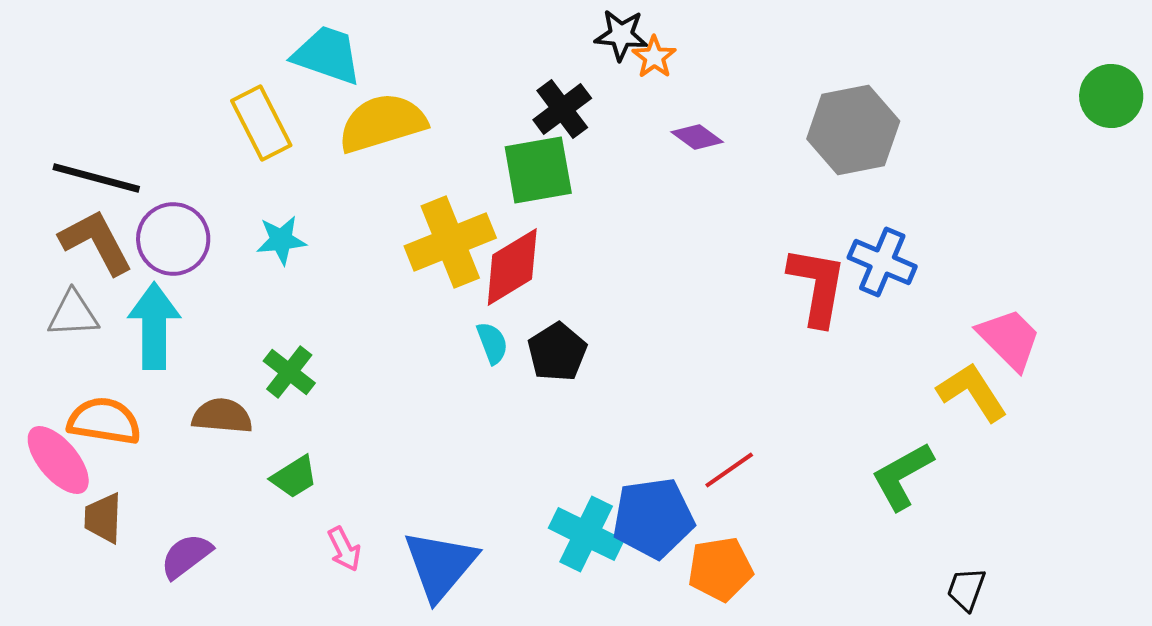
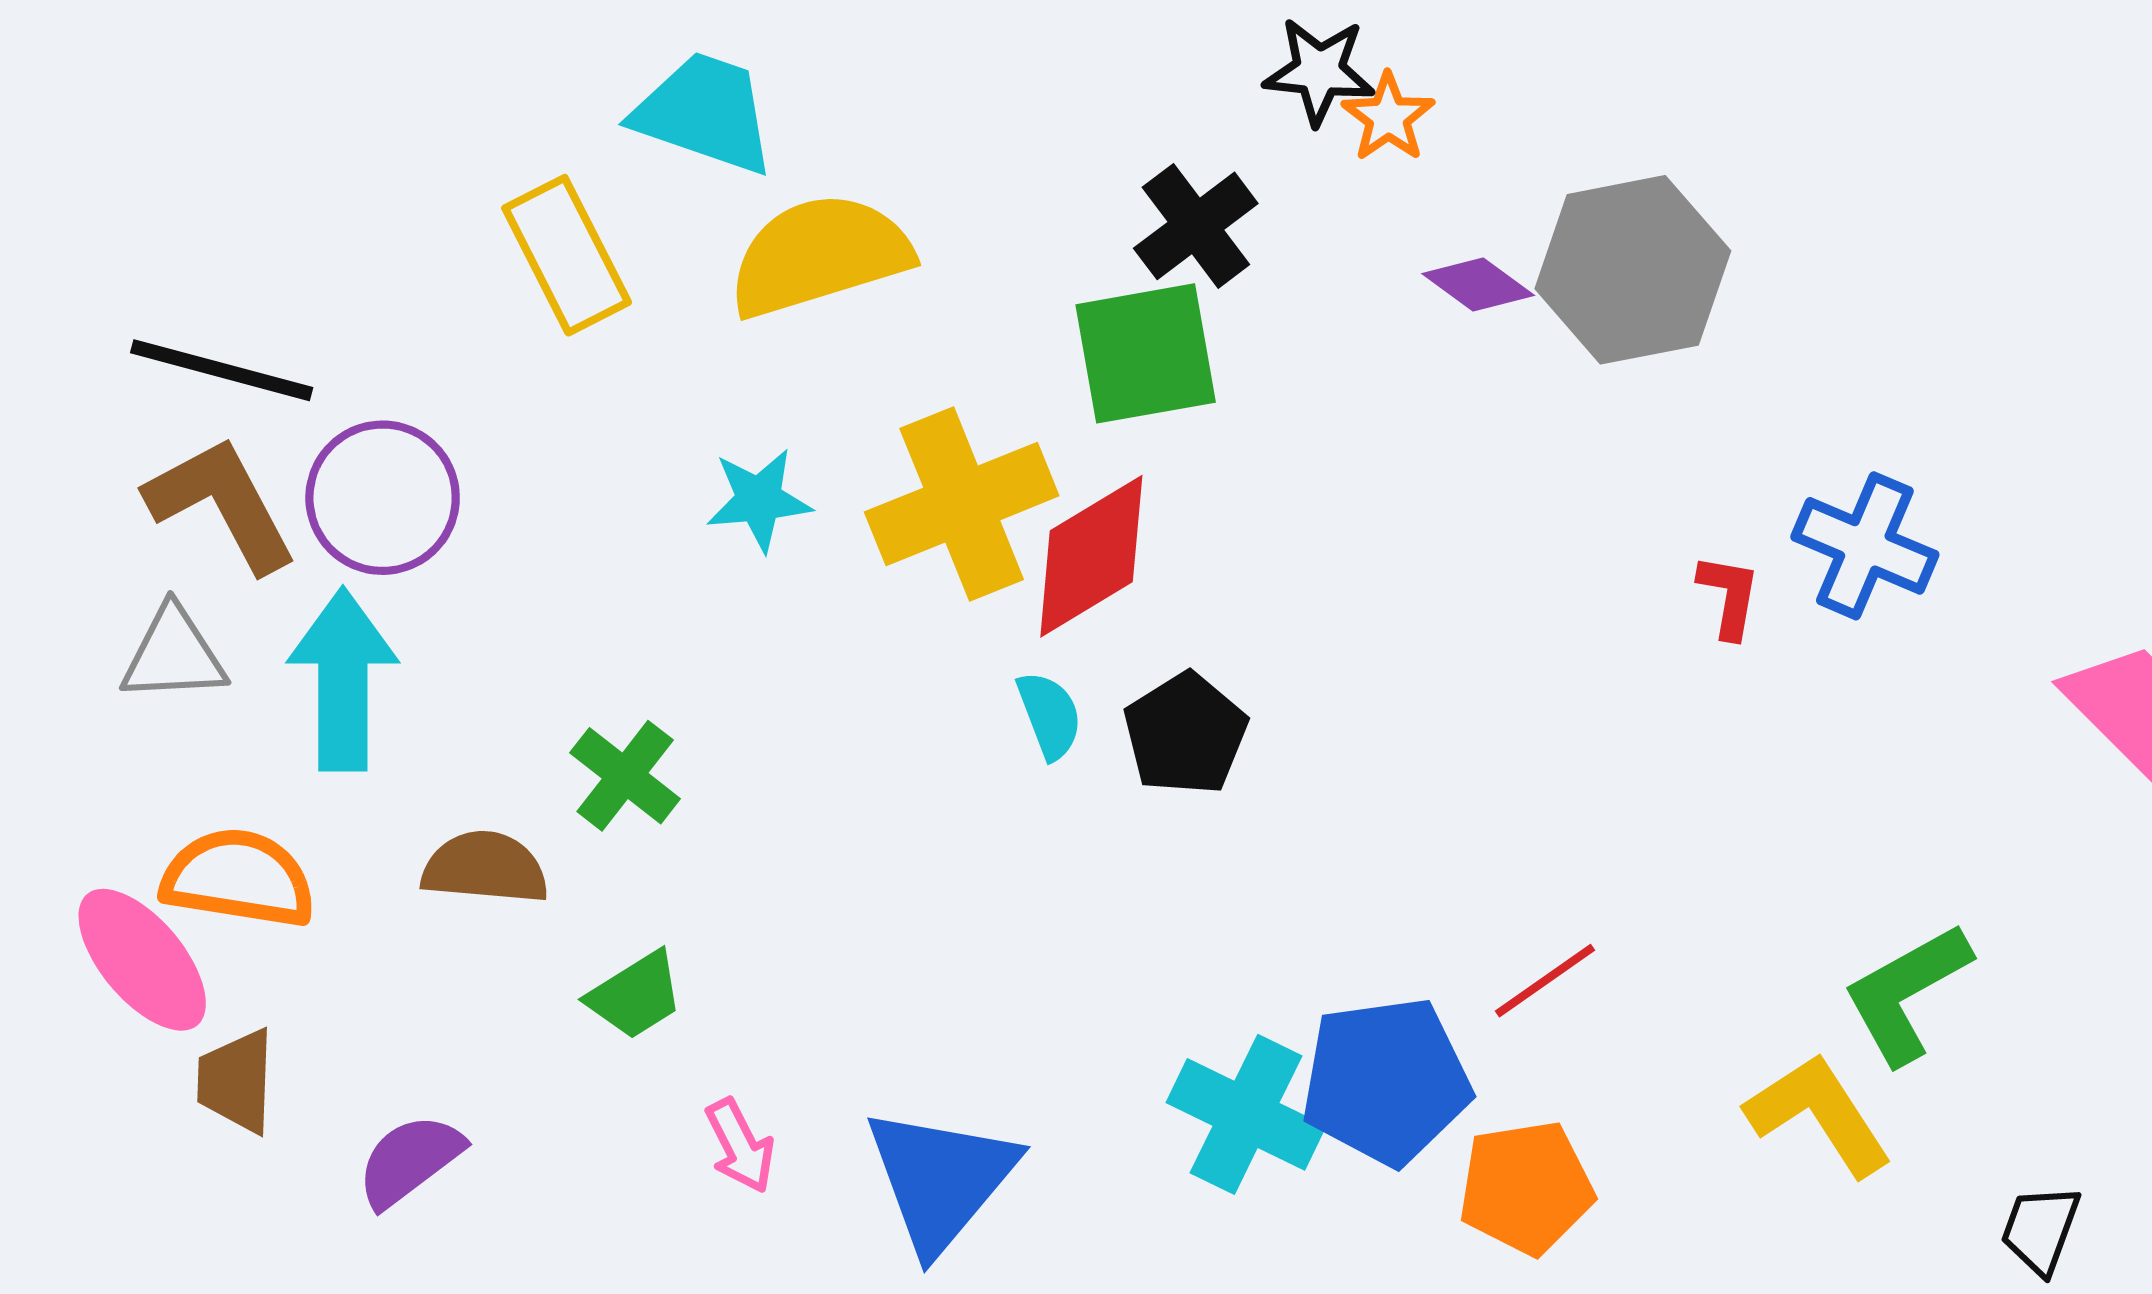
gray hexagon: (853, 130) -> (1633, 270), moved
cyan star: (281, 240) -> (759, 500), moved
red L-shape: (817, 286) -> (1729, 596), size x0.5
yellow L-shape: (972, 392) -> (1819, 1114), moved

